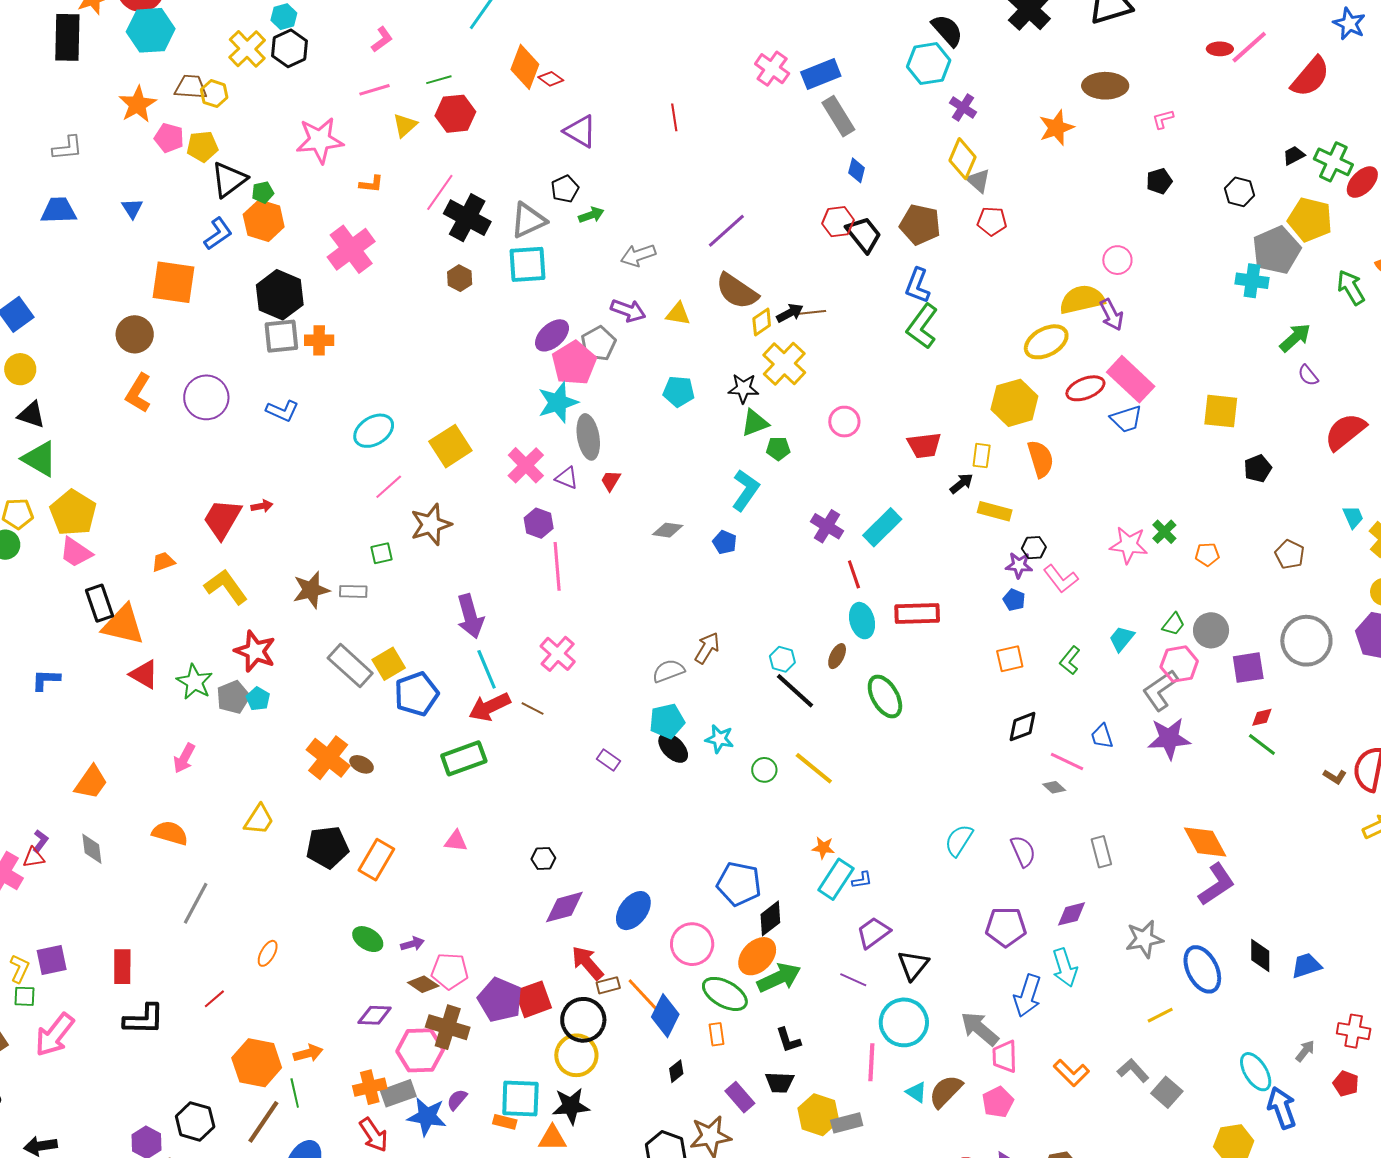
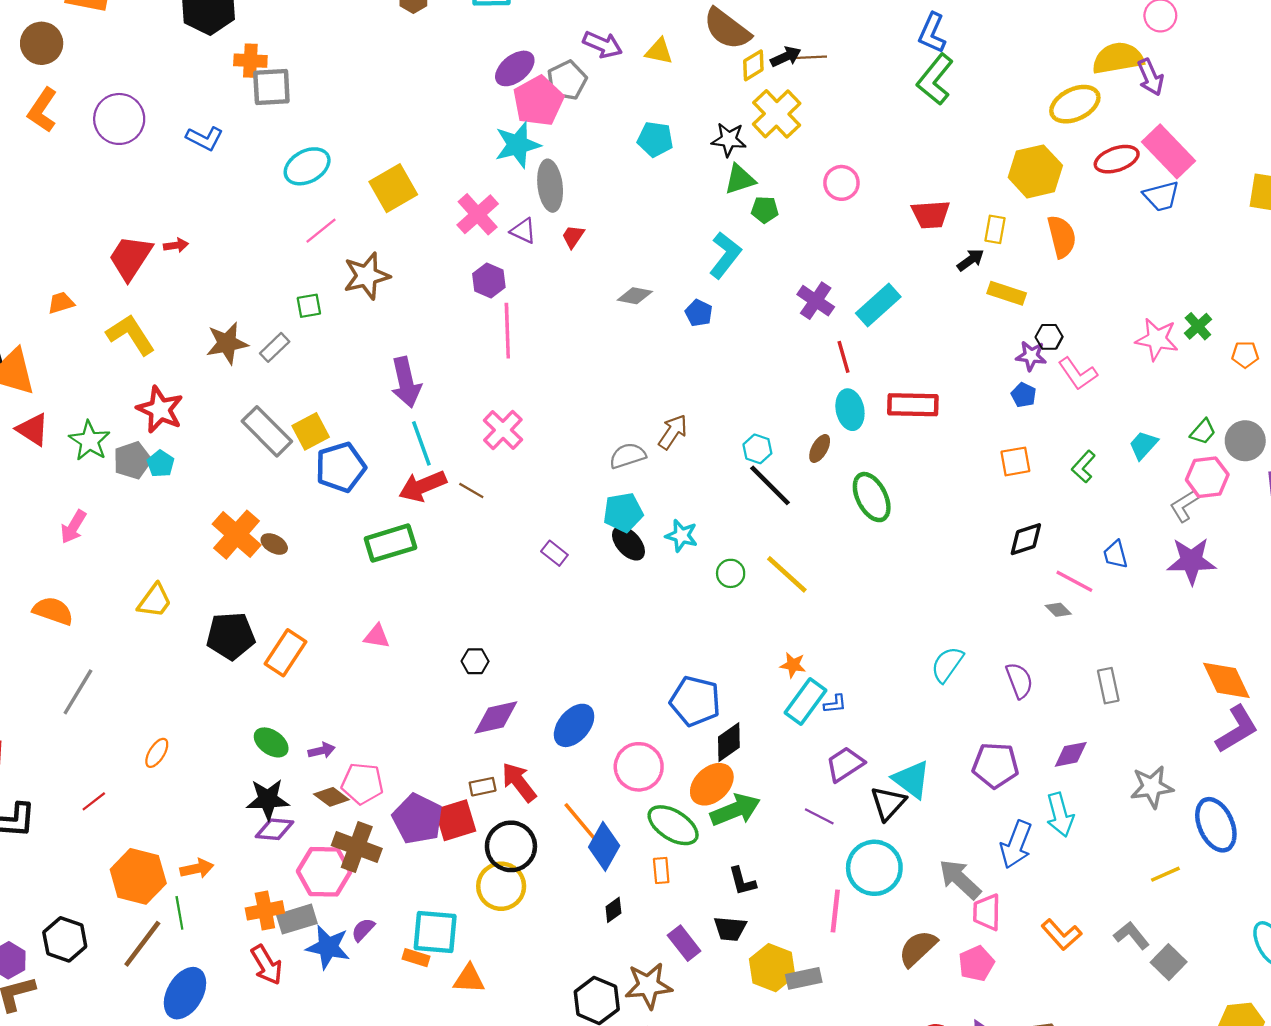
gray square: (281, 336) -> (271, 87), moved
gray rectangle: (353, 591) -> (275, 347), turned -48
gray L-shape: (1160, 690) -> (1184, 506), size x0.7
brown rectangle: (608, 985) -> (483, 787), moved
cyan triangle: (916, 1092) -> (912, 779), moved, size x1.6
black star: (571, 1106) -> (268, 799), moved

